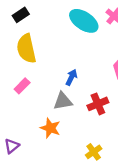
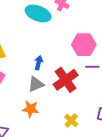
red cross: (98, 104) -> (66, 80), size x1.4

